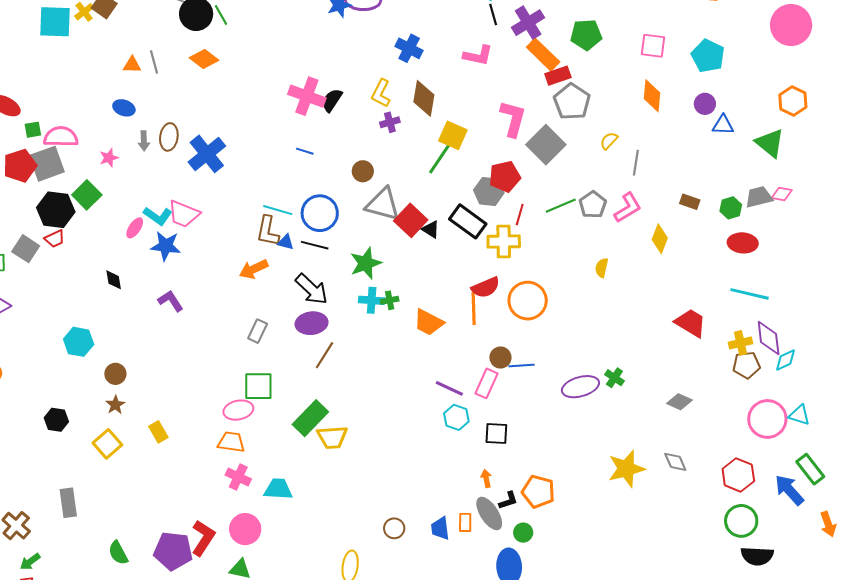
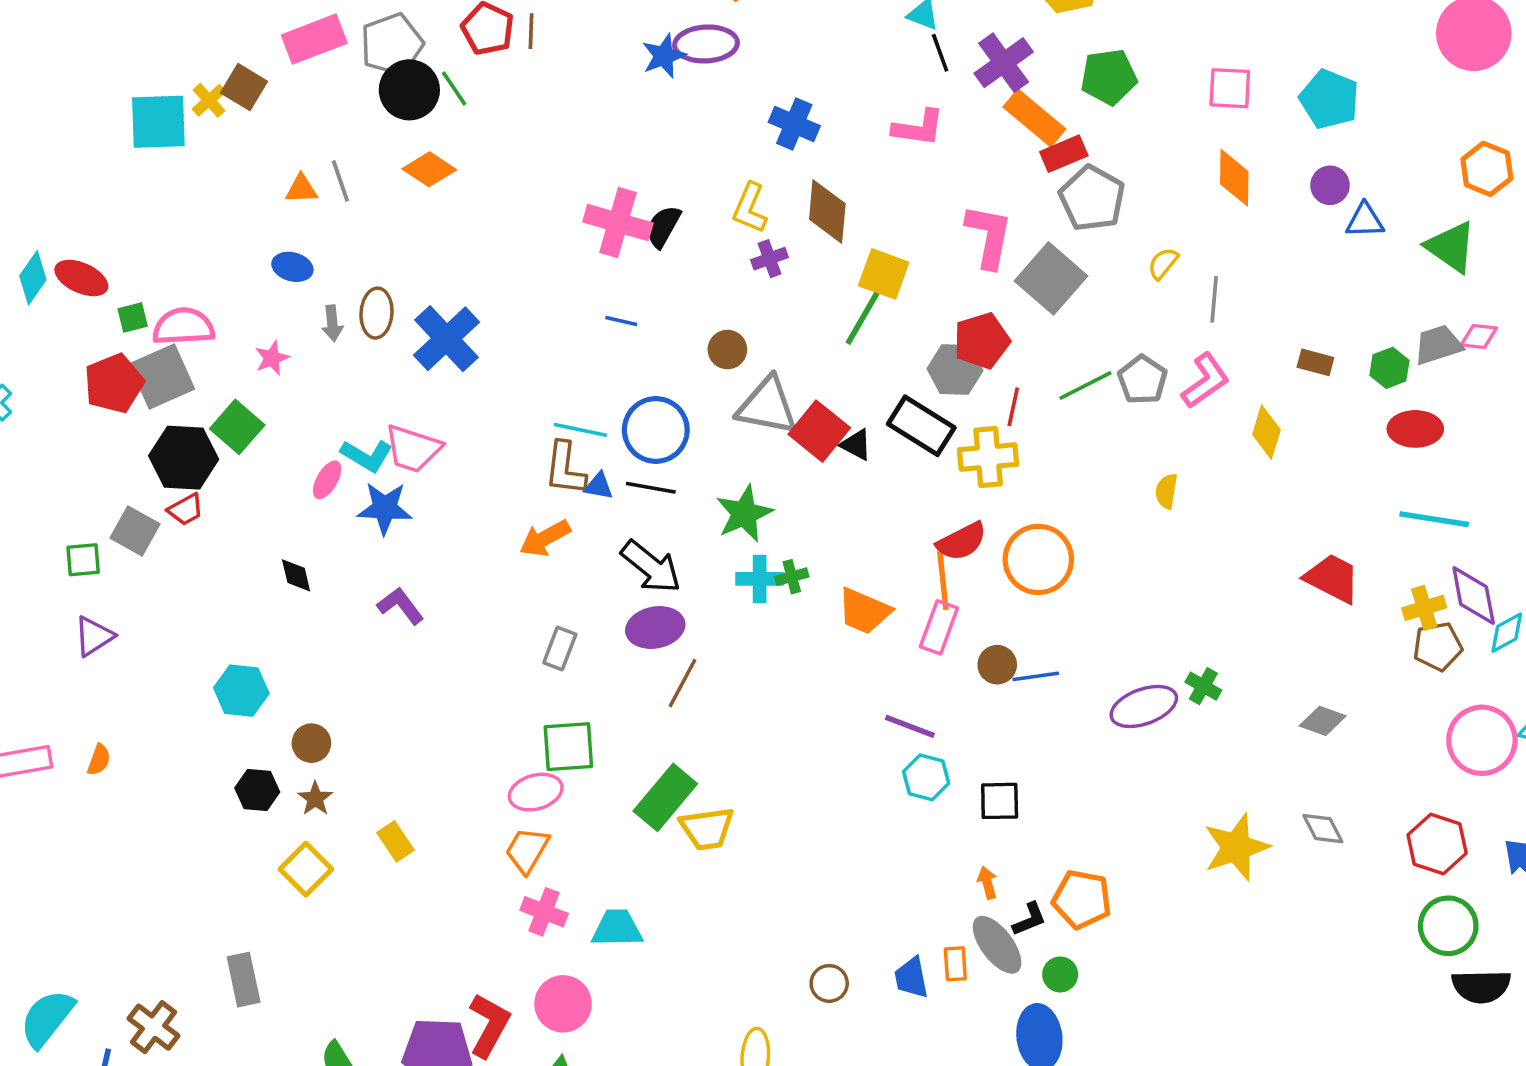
pink rectangle: (486, 383) -> (939, 627), moved
black hexagon: (56, 420) -> (257, 790), moved
orange trapezoid: (231, 442) -> (527, 850), turned -64

